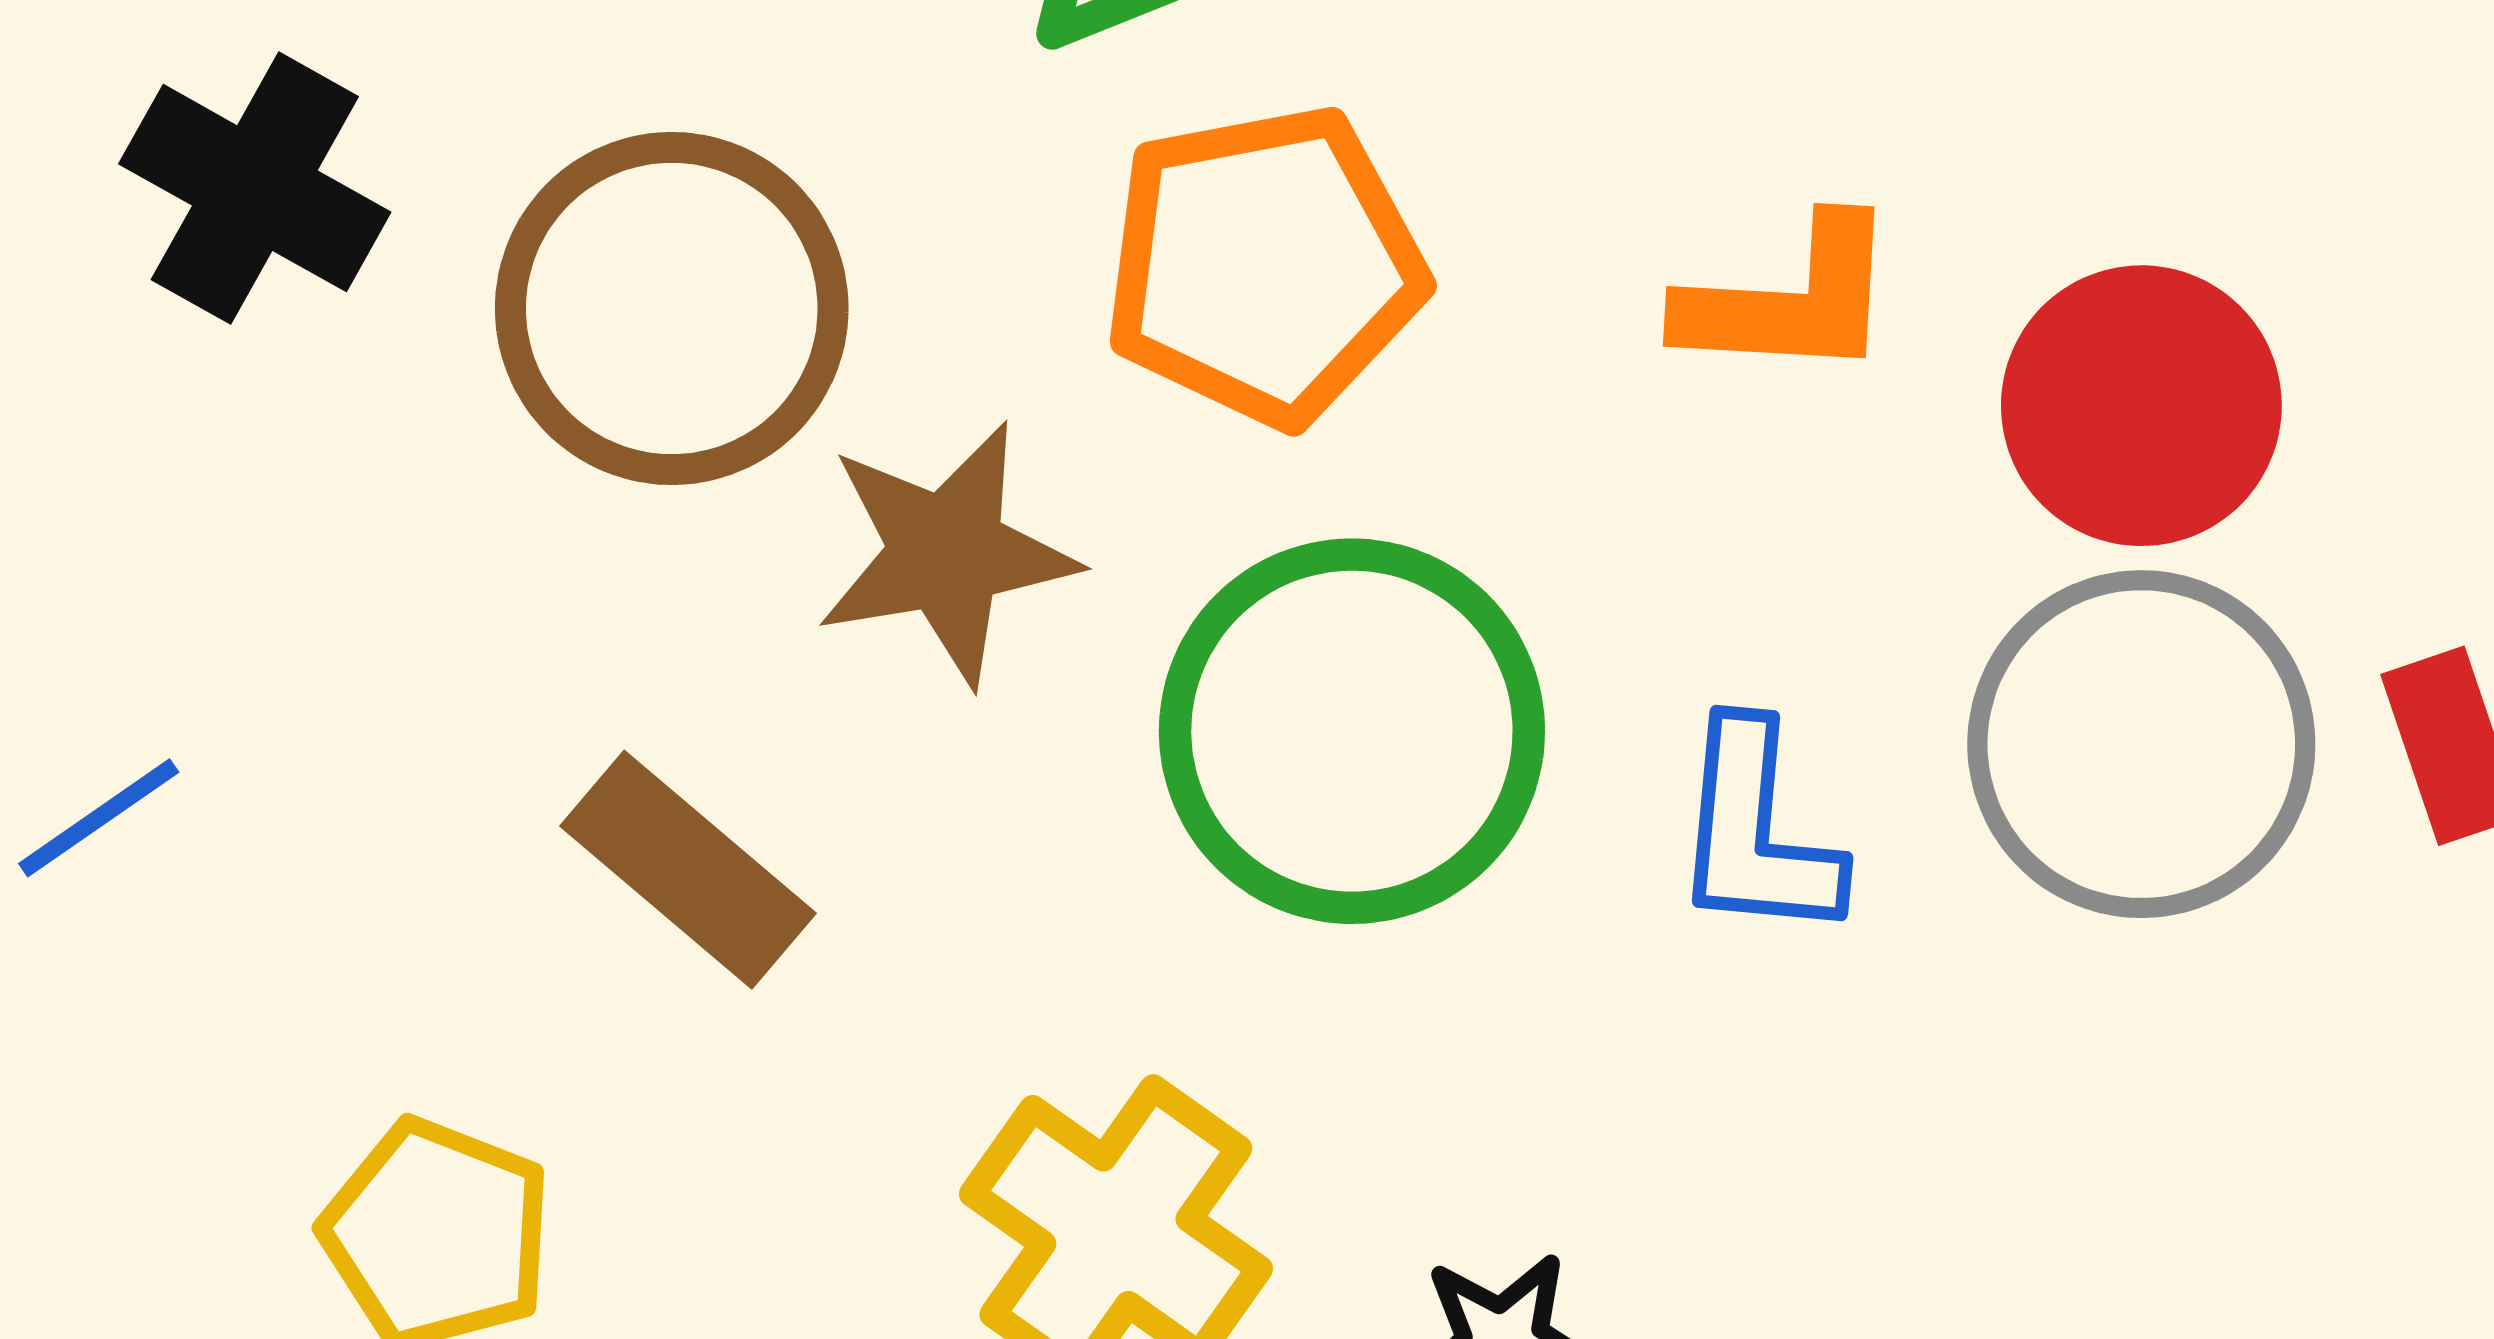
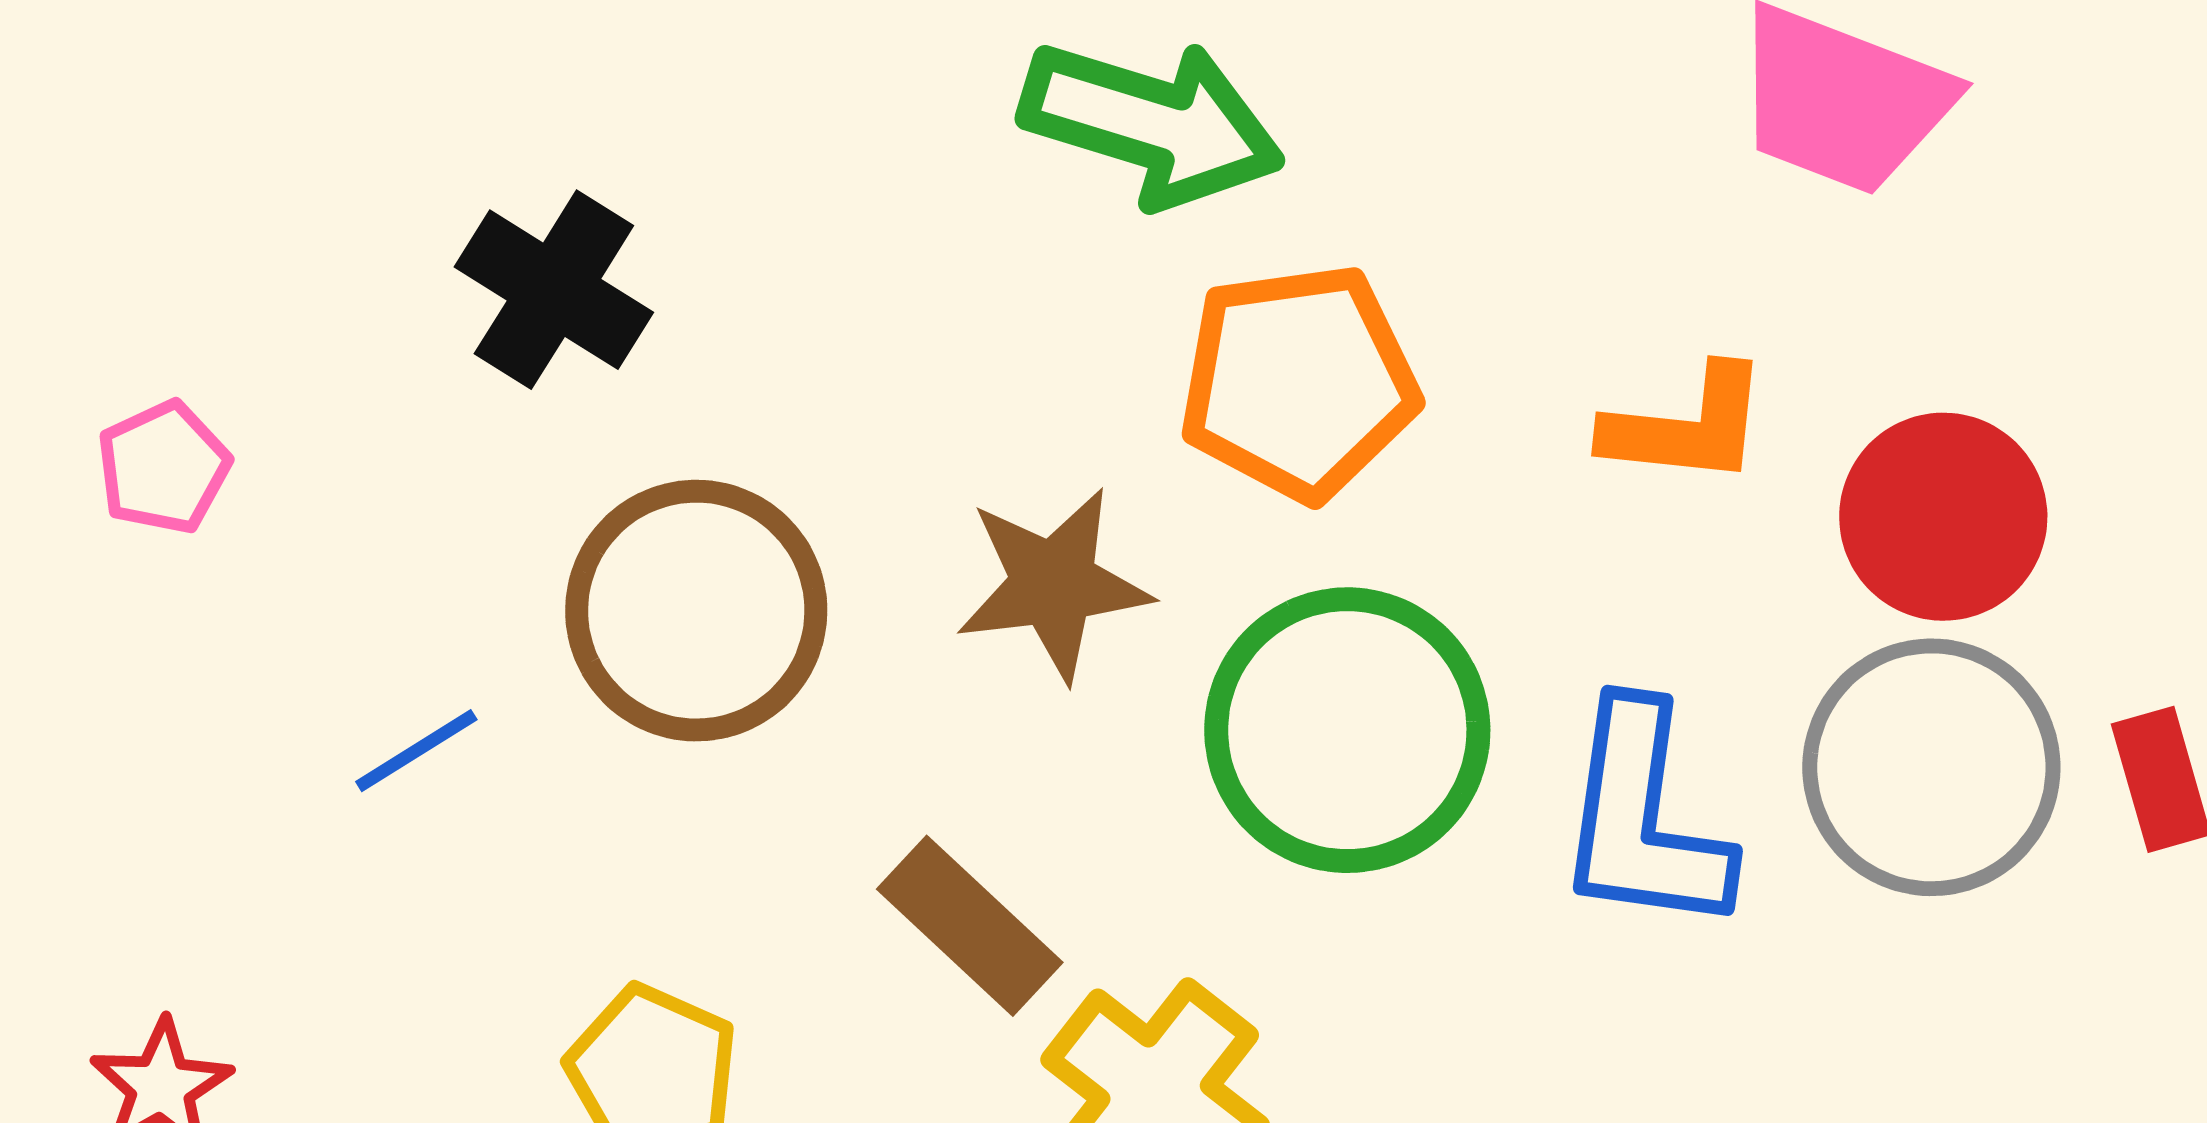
brown circle: (672, 308) -> (696, 611), moved
blue L-shape: (1756, 832) -> (1643, 819), size x1.4
brown rectangle: (688, 870) -> (970, 926), moved

